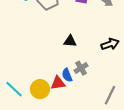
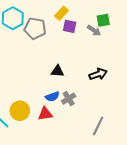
blue semicircle: (67, 75) -> (52, 97), moved, turned -88
yellow circle: (40, 89) -> (20, 111), moved

